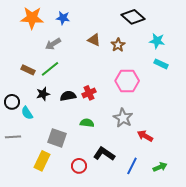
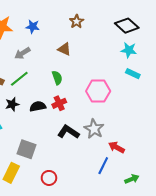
black diamond: (133, 17) -> (127, 26), moved
brown star: (118, 45) -> (77, 21), moved
green semicircle: (87, 123) -> (57, 78), moved, turned 64
black L-shape: (104, 154) -> (68, 132), moved
blue line: (132, 166) -> (103, 166), moved

